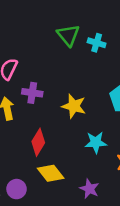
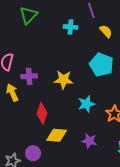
green triangle: (68, 35) -> (28, 15), moved, turned 36
yellow diamond: (51, 173) -> (57, 135), turned -35

